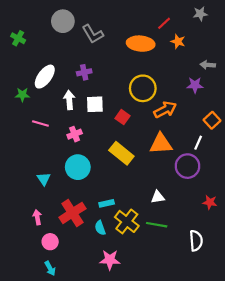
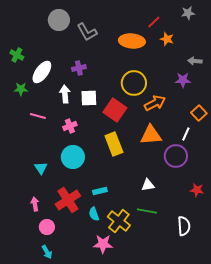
green cross: (18, 38) -> (17, 55), moved
red square: (123, 117) -> (115, 110), size x1.6
yellow rectangle: (121, 153) -> (114, 144), turned 30
yellow cross: (127, 221) -> (119, 221), moved

